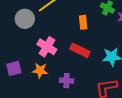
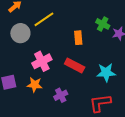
pink cross: (47, 47) -> (42, 61), turned 30
purple cross: (67, 81) -> (61, 95), turned -32

